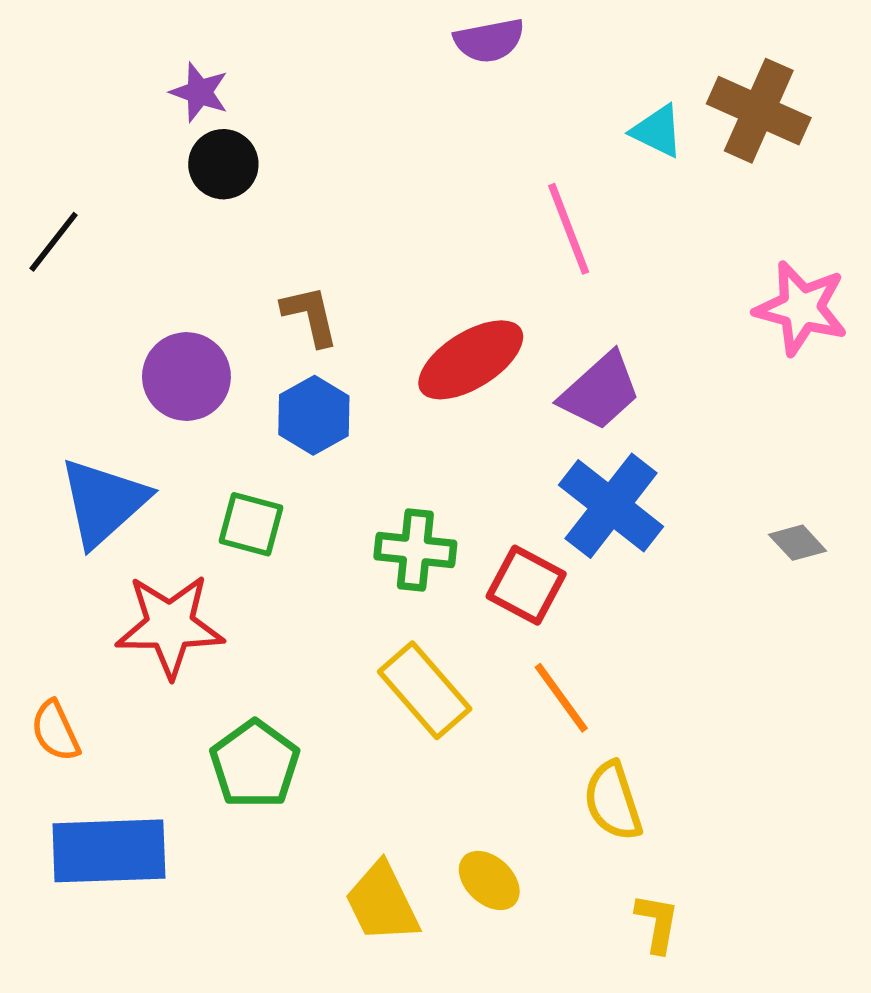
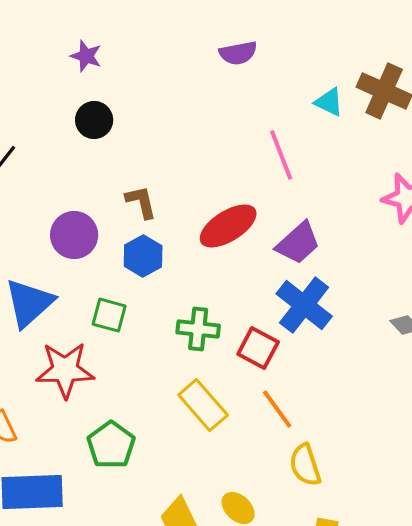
purple star: (199, 92) -> (86, 56), moved

